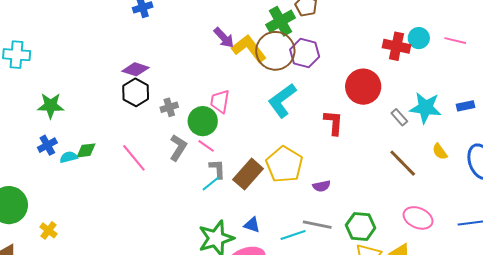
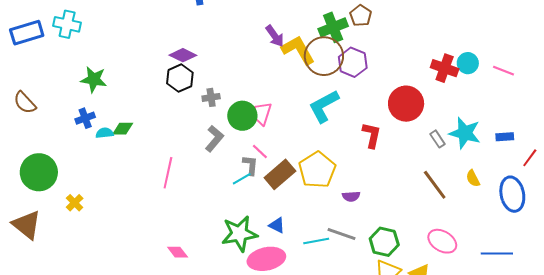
pink trapezoid: (220, 101) -> (261, 114), moved
pink line: (206, 146) -> (260, 151), moved
pink line: (134, 158) -> (168, 173), moved, turned 44

